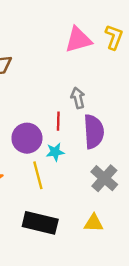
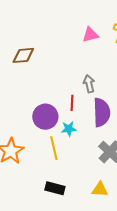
pink triangle: (78, 40) -> (90, 35), size x0.7
black rectangle: (40, 223) -> (55, 188), size x0.7

